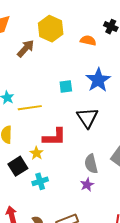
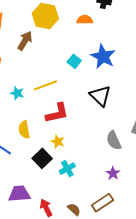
cyan square: (66, 86) -> (74, 61), moved, turned -32
yellow line: (30, 108) -> (45, 85), moved
red L-shape: (54, 137) -> (57, 113), moved
purple star: (87, 185) -> (113, 173), moved

